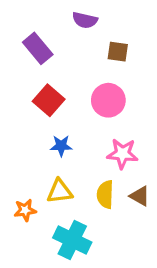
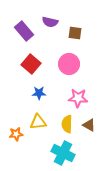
purple semicircle: (85, 20) -> (50, 22), moved
cyan cross: (72, 240) -> (63, 153), moved

